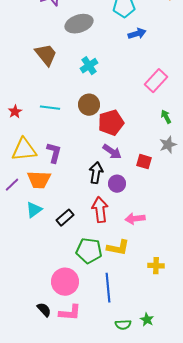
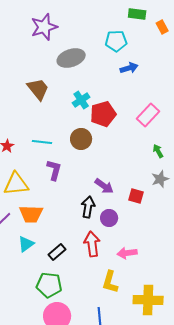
red pentagon: (111, 123) -> (103, 114), moved
purple L-shape: (54, 153) -> (54, 170), moved
yellow L-shape: (118, 248) -> (110, 282), turned 95
green pentagon: (89, 251) -> (49, 285), moved
yellow cross: (156, 266) -> (148, 300), size x1.8

